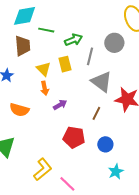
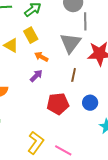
gray line: (90, 56) -> (85, 21), moved
gray triangle: (102, 82) -> (71, 43), turned 45
orange arrow: (45, 88) -> (41, 57), moved, turned 144

